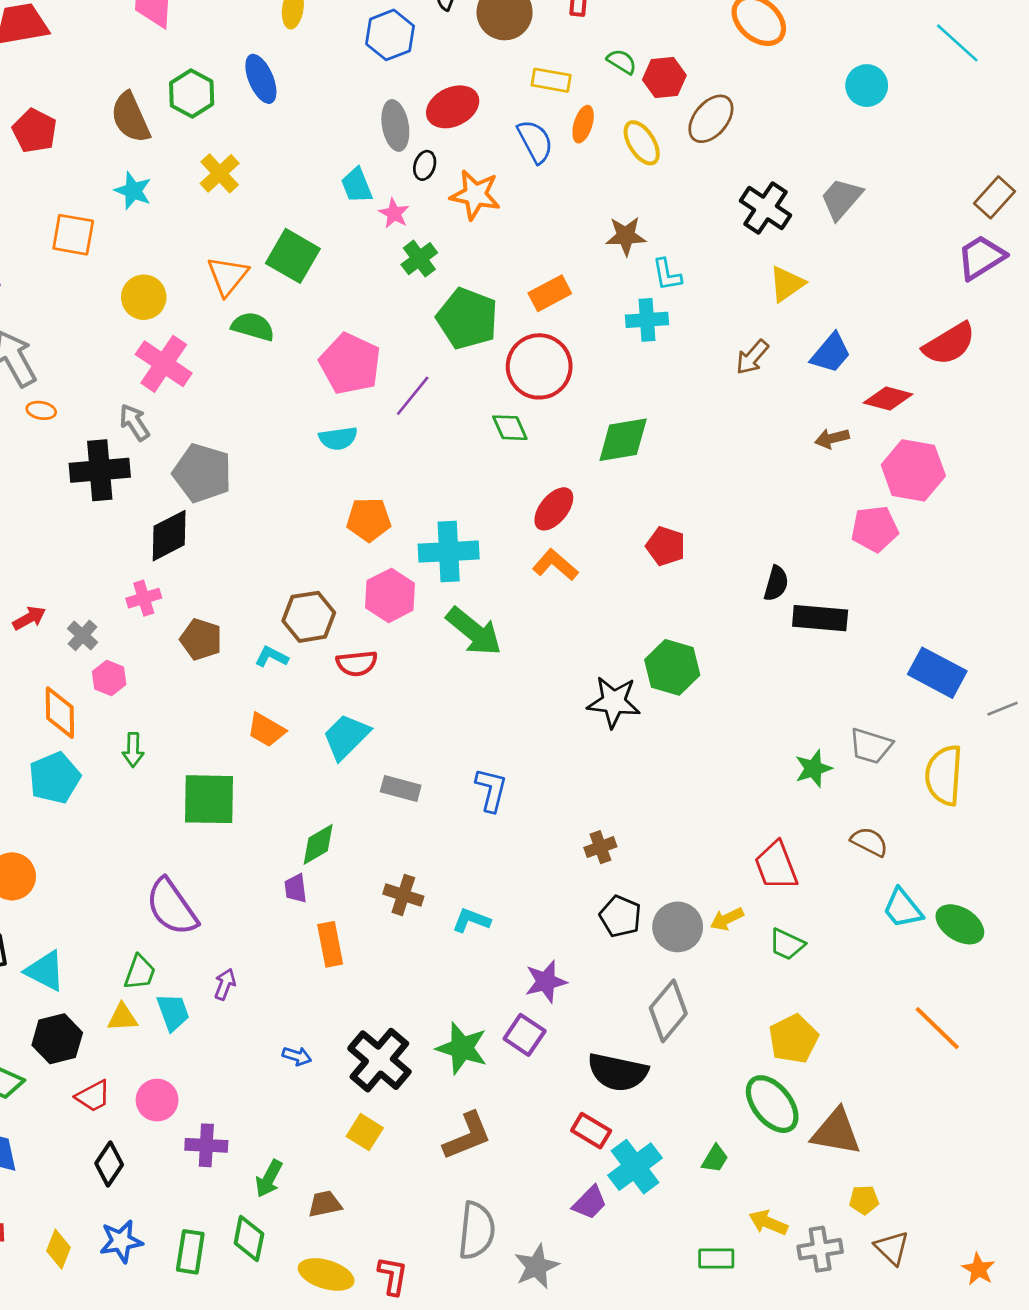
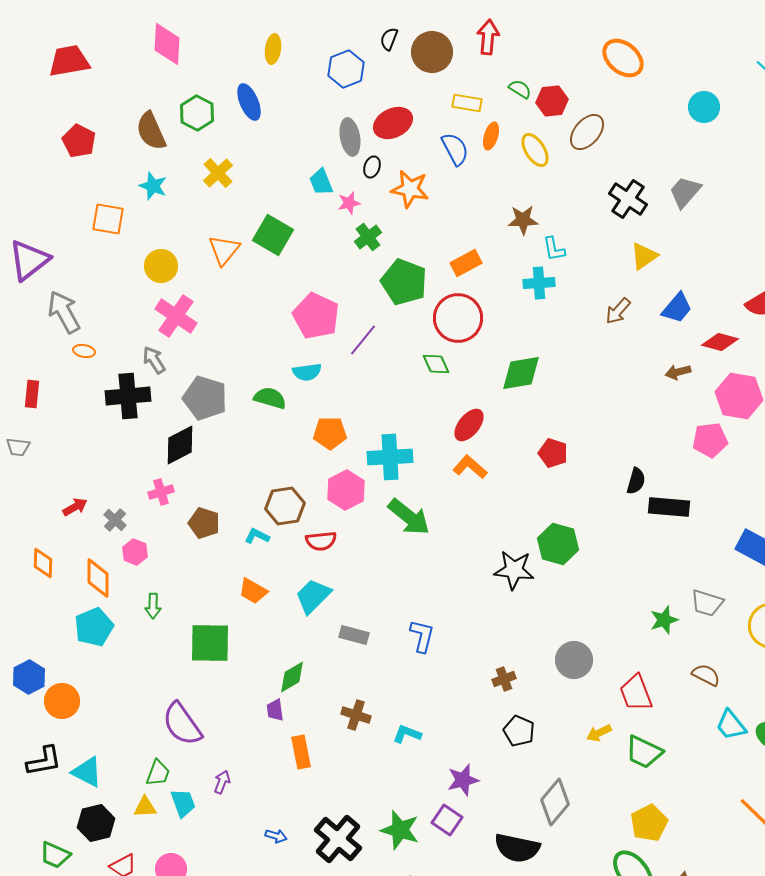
pink star: (394, 213) -> (349, 203), turned 30
green semicircle: (253, 327) -> (270, 398), moved
gray circle: (678, 927) -> (574, 660), moved
green trapezoid: (787, 944) -> (644, 752), size x1.4

